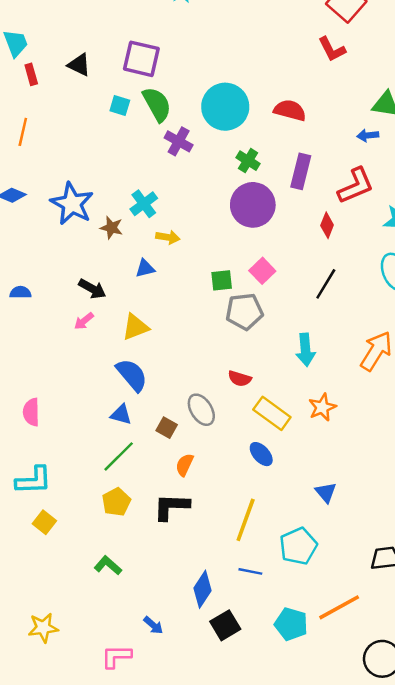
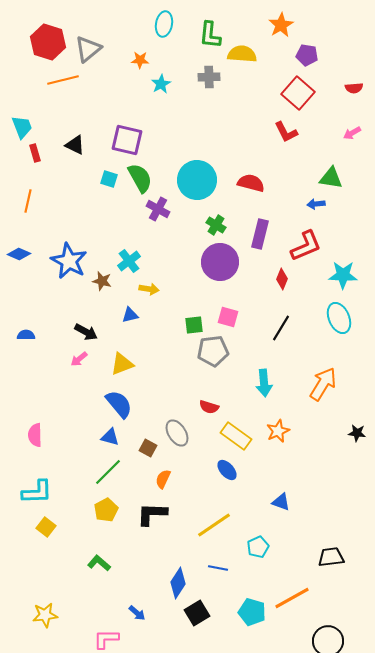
pink square: (262, 271) -> (228, 317), turned -30
blue triangle: (326, 492) -> (281, 502), turned -30
yellow line: (246, 520) -> (214, 525), turned 36
cyan pentagon: (298, 546) -> (258, 547), size x0.7

